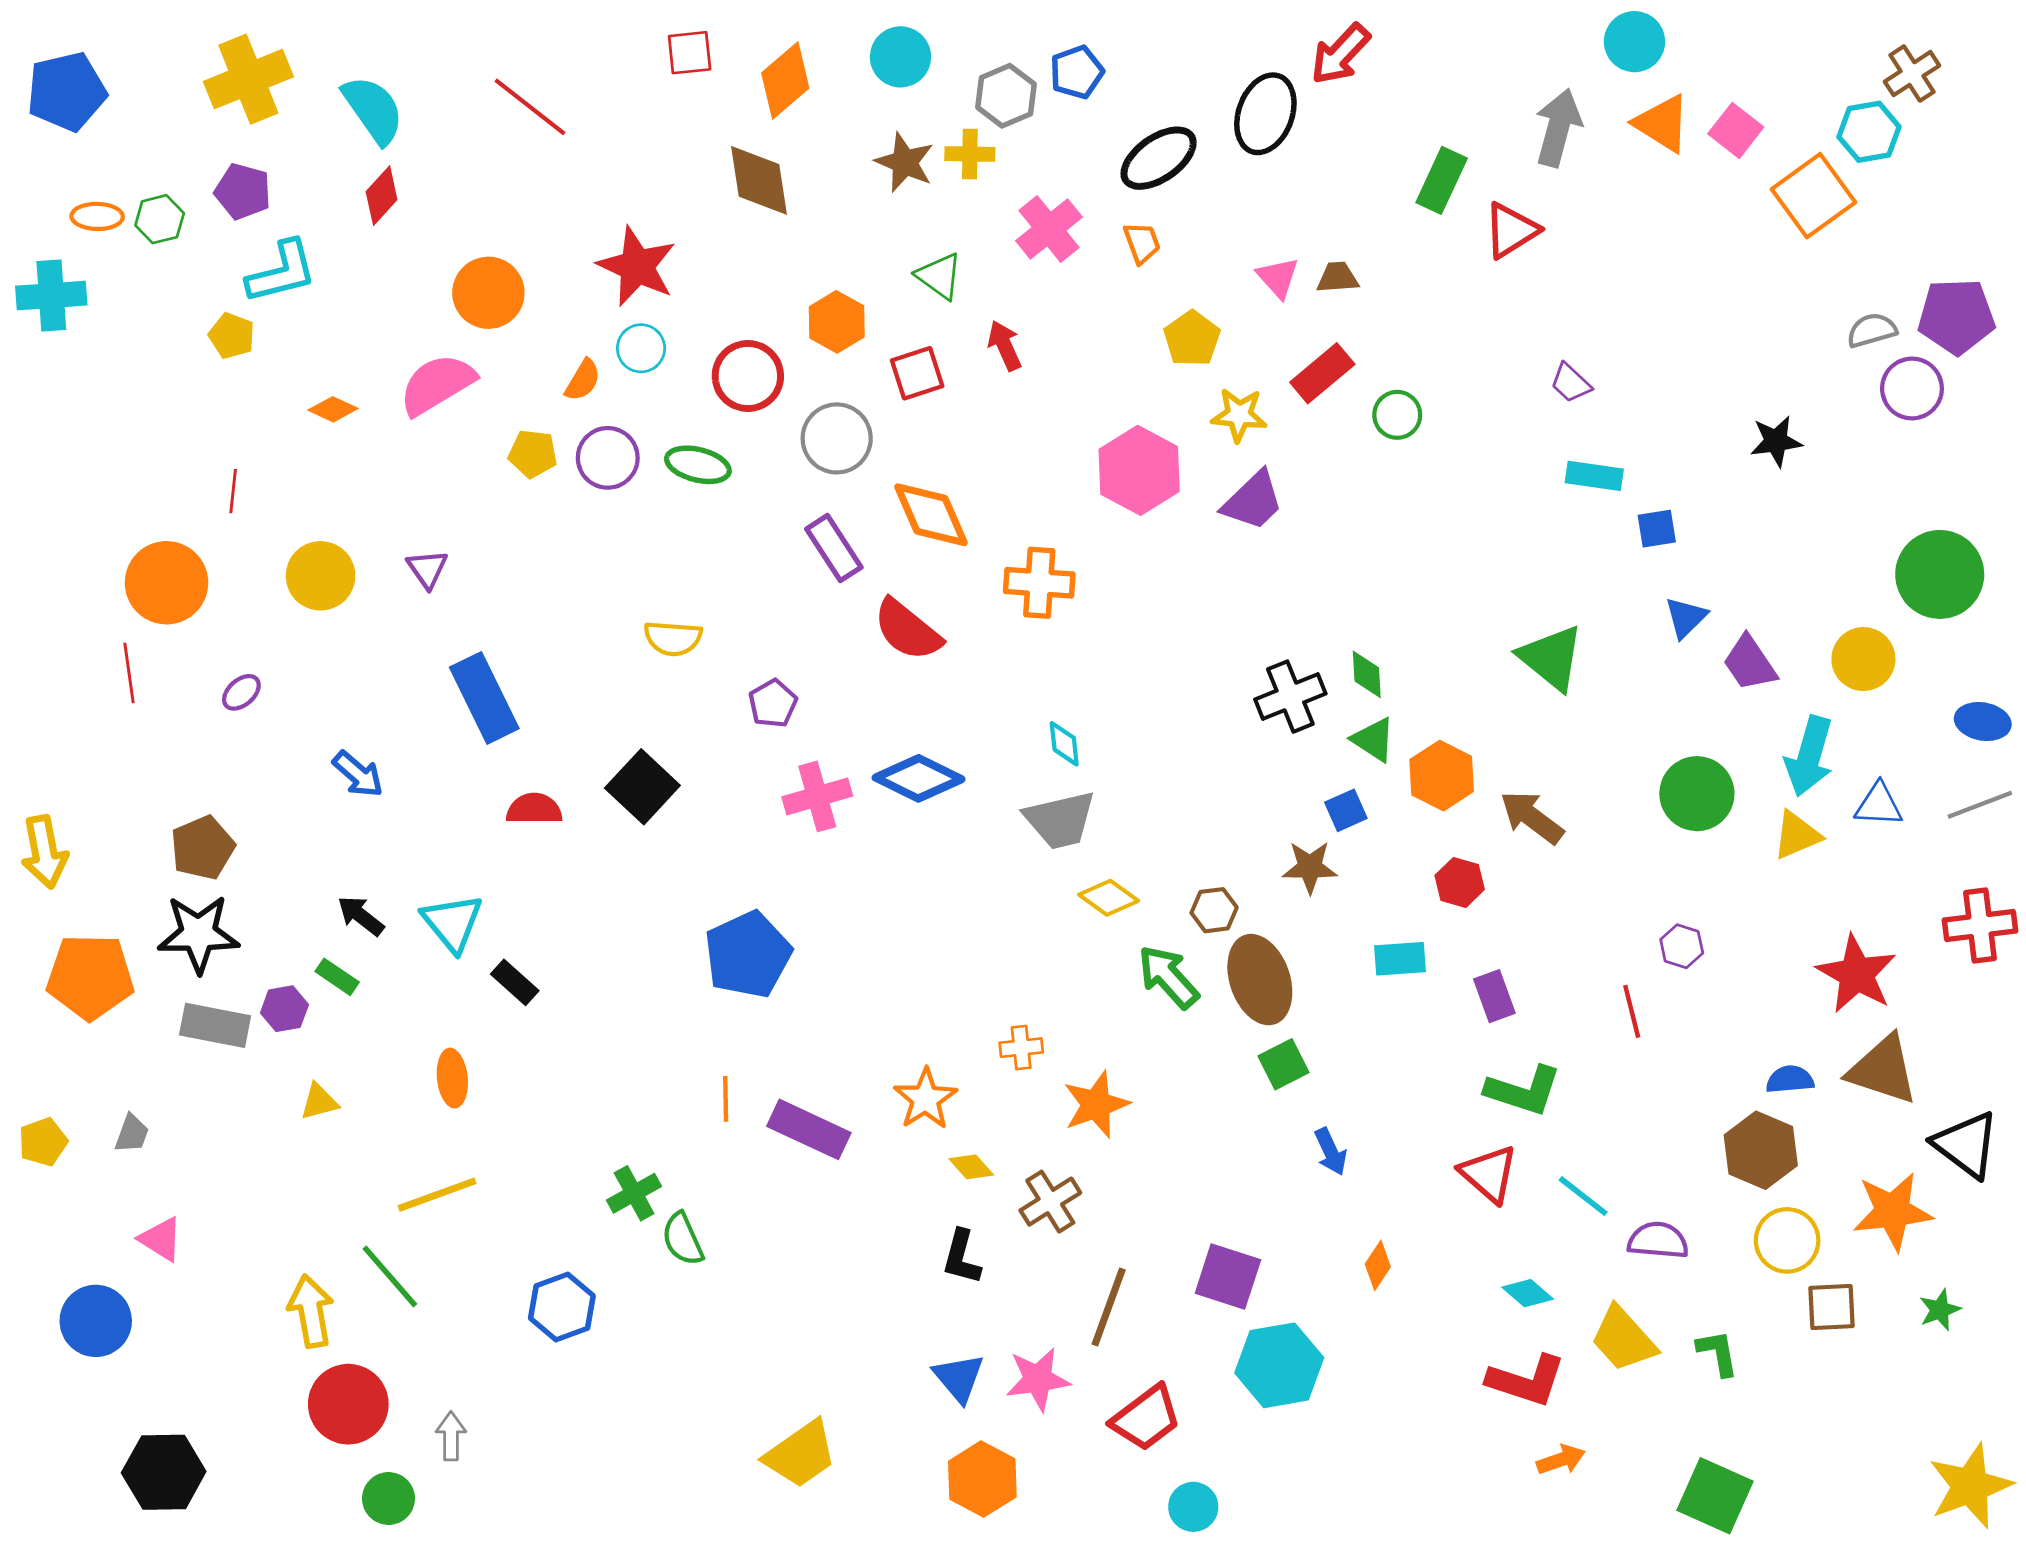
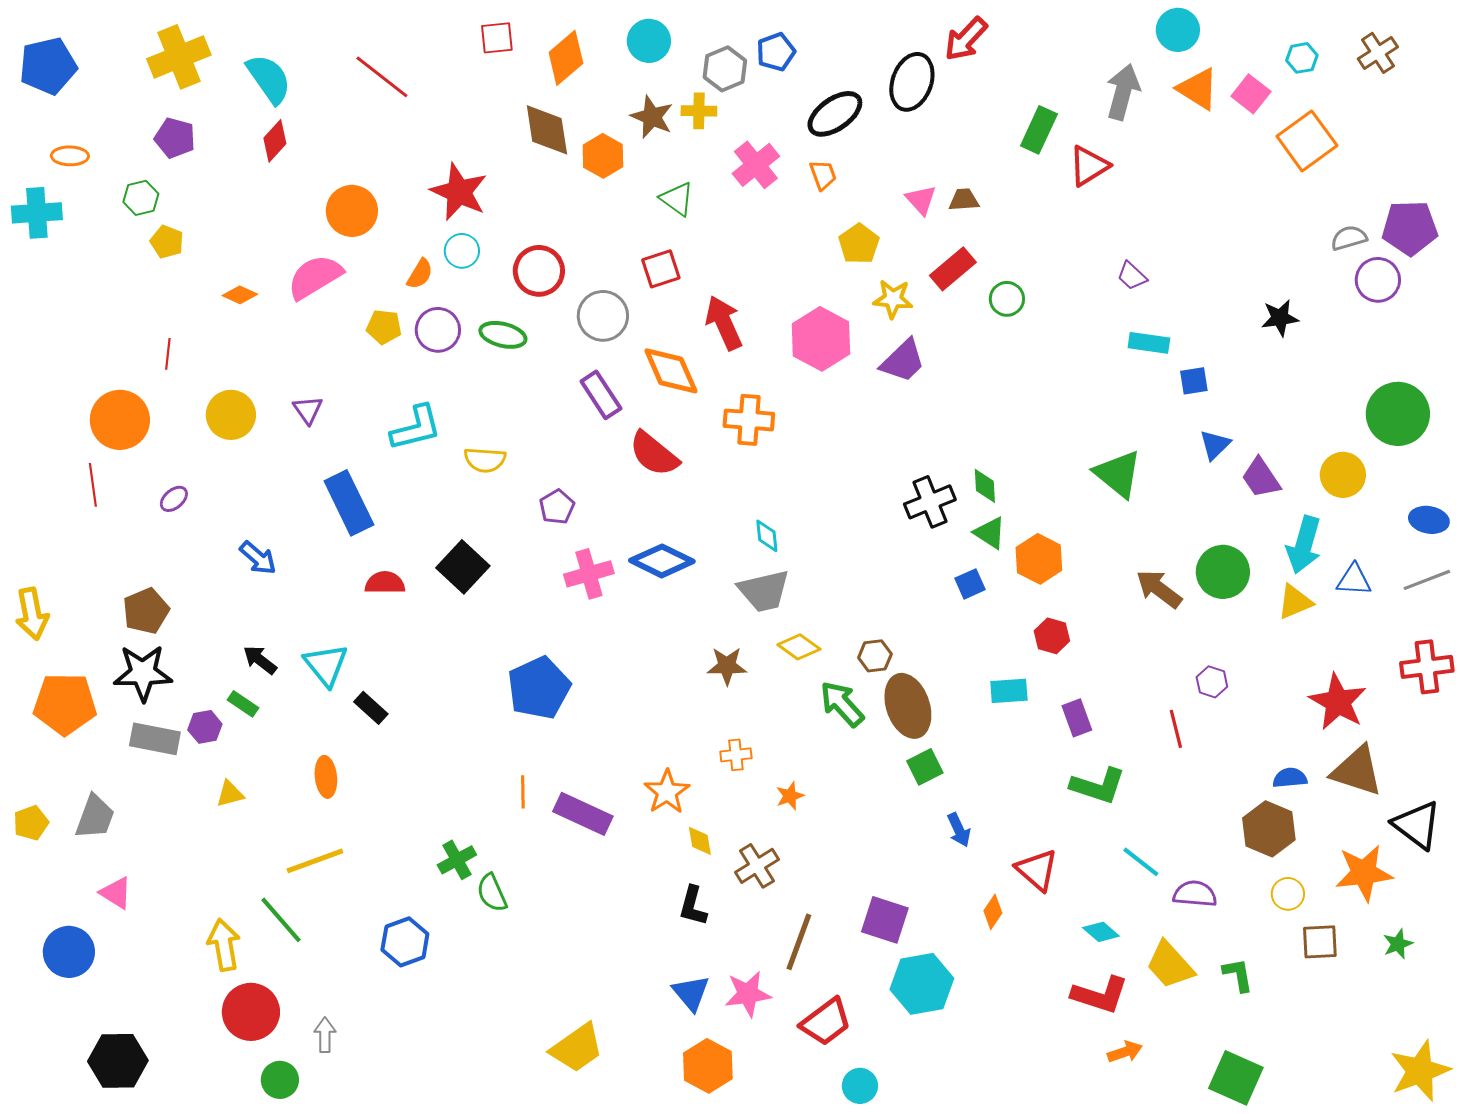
cyan hexagon: (1869, 132) -> (1302, 58), moved, size x0.7
green hexagon: (160, 219) -> (141, 198), moved
cyan L-shape: (282, 272) -> (416, 428), moved
orange hexagon: (837, 322) -> (603, 156), moved
red arrow: (1005, 345) -> (724, 323), moved, size x1.5
brown arrow: (1532, 817) -> (1159, 589), moved
brown star: (1310, 867) -> (727, 666), moved
orange star: (1096, 1104) -> (790, 796), size x0.6
gray trapezoid: (132, 1134) -> (95, 817), size x1.6
yellow diamond: (971, 1167) -> (700, 841), turned 32
red triangle: (1489, 1174) -> (1037, 870), moved
yellow circle: (1787, 1240) -> (1288, 894), size x0.7

